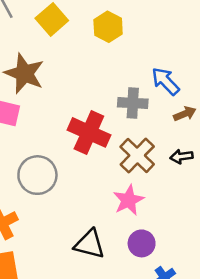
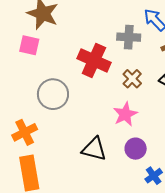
brown cross: (137, 155) -> (132, 79), size x0.7

